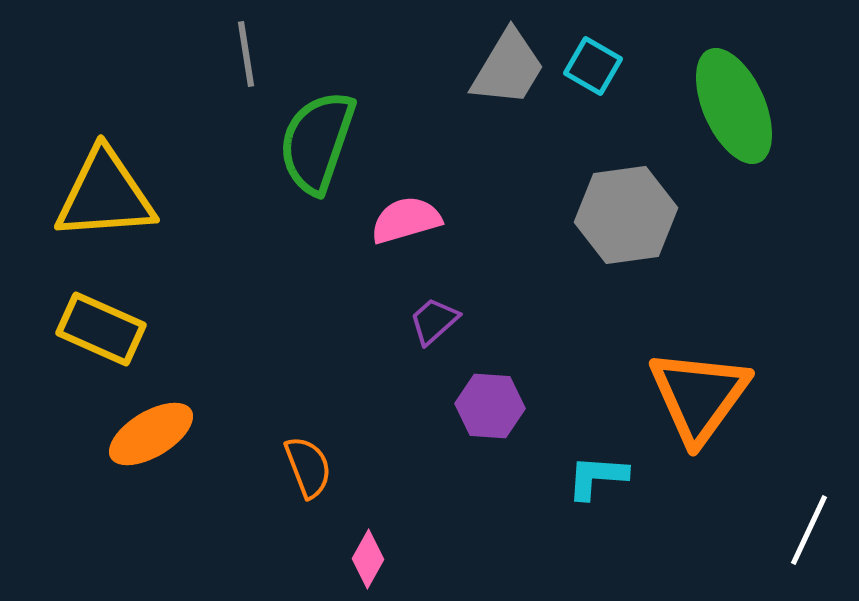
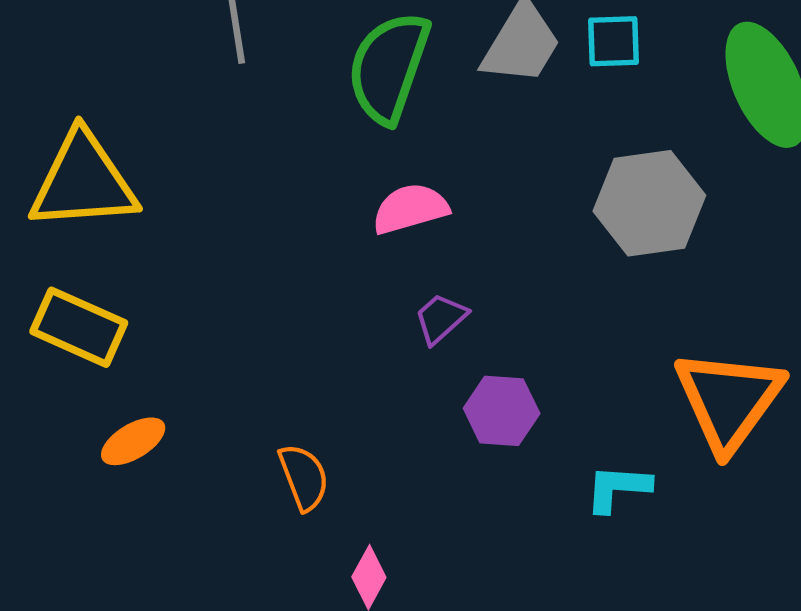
cyan square: (593, 66) -> (614, 41), turned -32
green semicircle: (317, 142) -> (389, 67), moved
orange ellipse: (151, 434) -> (133, 441), size x0.7

